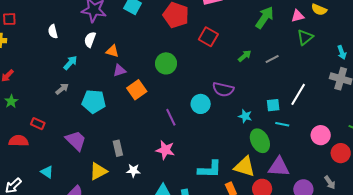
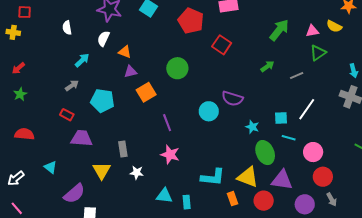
green arrow: (245, 56) -> (267, 66), moved
gray line: (272, 59) -> (297, 75), moved
purple line: (171, 117) -> (167, 123), moved
red rectangle: (38, 124) -> (67, 115), moved
pink circle: (321, 135) -> (313, 152), moved
purple trapezoid: (76, 141) -> (82, 138), turned -45
red circle: (341, 153) -> (323, 177), moved
yellow triangle: (98, 171) -> (102, 171), turned -36

